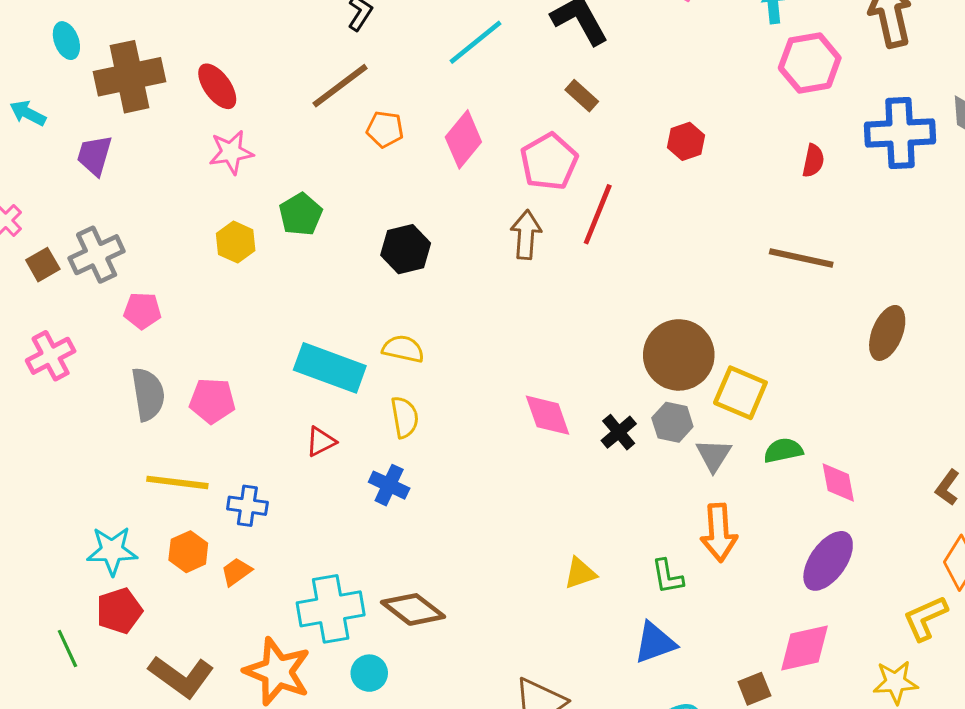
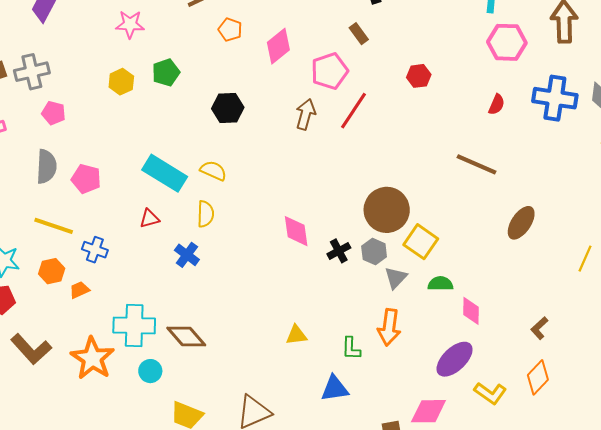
yellow L-shape: (925, 618) -> (490, 393), moved, turned -132

